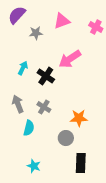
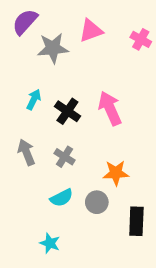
gray star: (36, 33) -> (53, 48), size x1.5
pink arrow: (70, 59) -> (110, 108), moved, turned 100
cyan semicircle: (29, 128) -> (62, 198), moved, turned 49
black rectangle: (81, 163) -> (136, 221), moved

